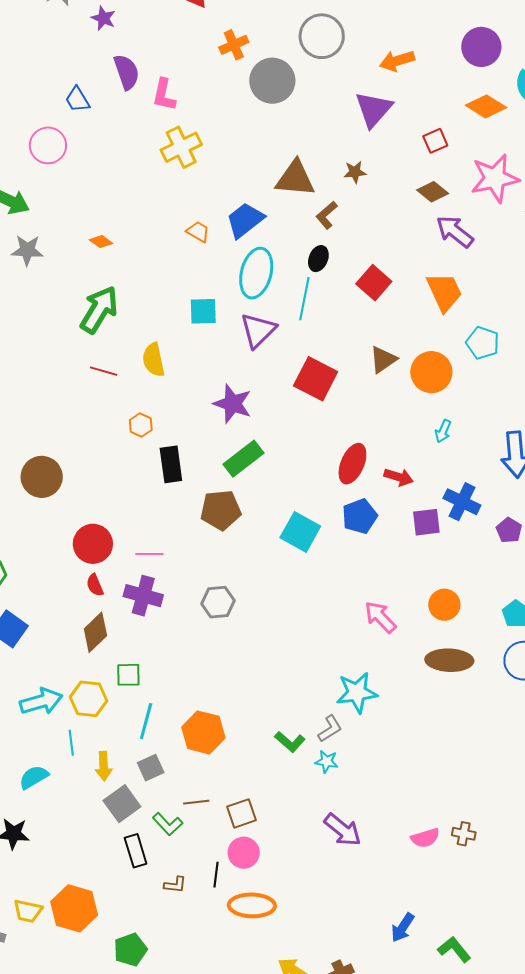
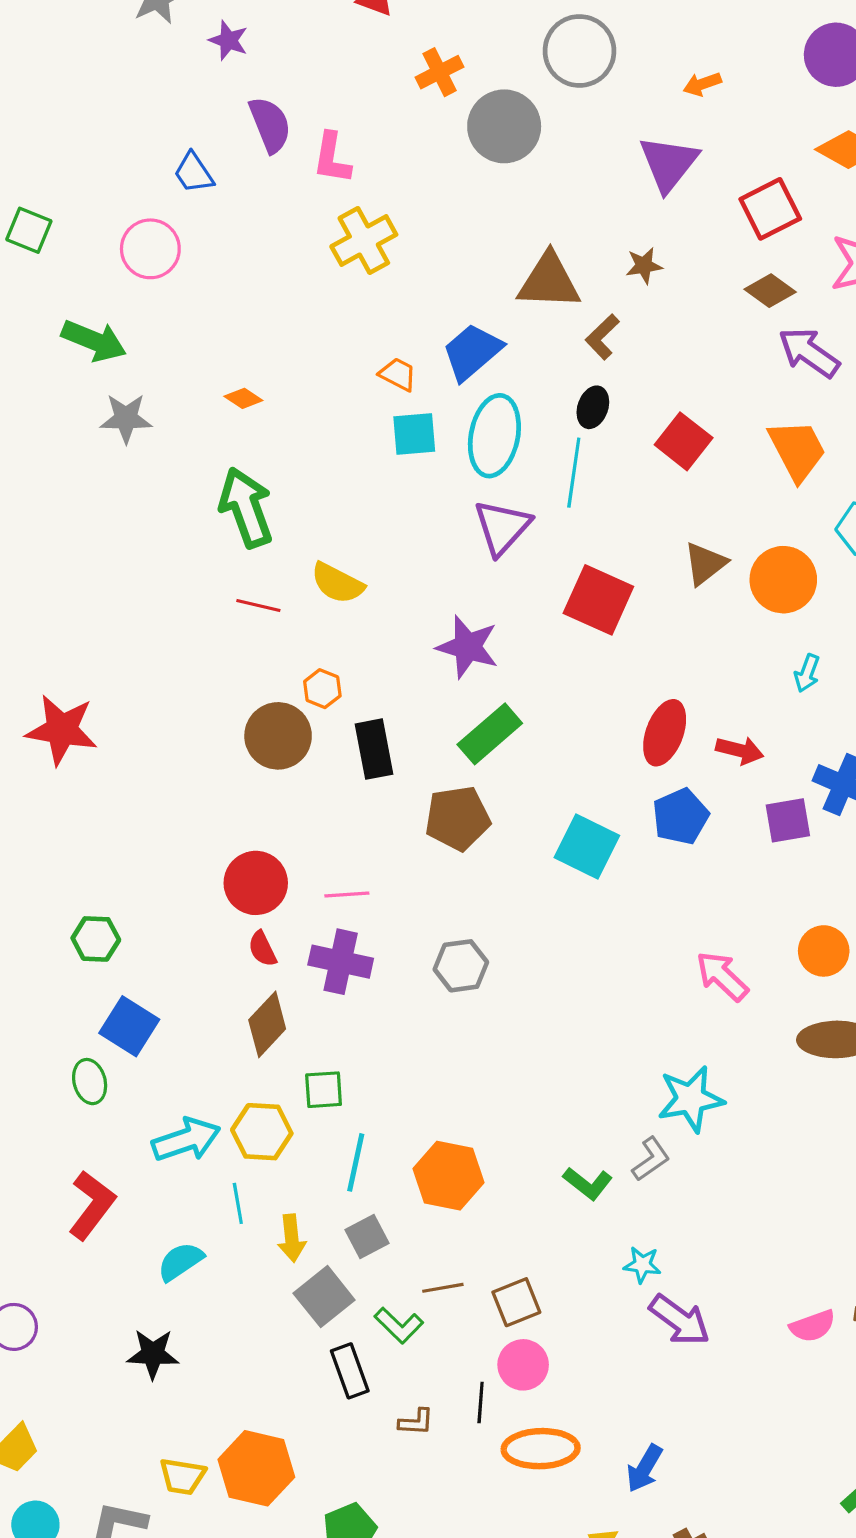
orange arrow: (397, 61) -> (702, 84), size x0.7
red square: (435, 141) -> (770, 209), size x1.5
green arrow: (99, 310) -> (246, 507), turned -48
cyan square: (203, 311) -> (414, 434), moved
yellow semicircle: (154, 360) -> (337, 583), turned -48
brown circle: (42, 477) -> (278, 736), moved
cyan star: (327, 762) -> (642, 1265), moved
blue arrow: (403, 928) -> (644, 1468), moved

